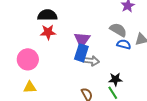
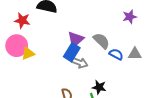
gray semicircle: (118, 30) -> (101, 41), moved
red star: (48, 32) -> (22, 20), moved
yellow triangle: (30, 87) -> (28, 53), moved, turned -32

